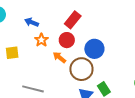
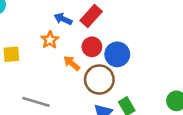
blue arrow: (32, 22) -> (63, 19), moved
red circle: (67, 40) -> (92, 47), moved

